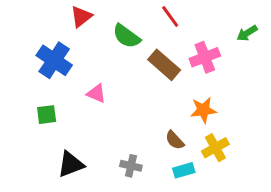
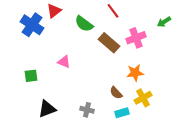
blue cross: (54, 60) -> (32, 25), moved

